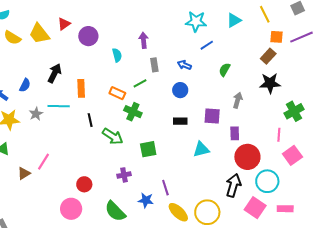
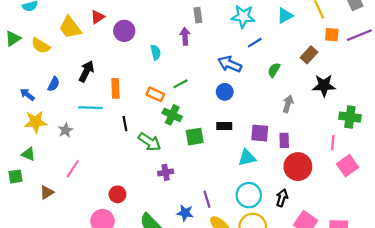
yellow semicircle: (12, 38) -> (41, 46), moved
brown rectangle: (268, 56) -> (309, 55), moved
gray rectangle: (154, 65) -> (198, 15), moved
blue arrow: (184, 65) -> (230, 64), size x1.5
green cross: (294, 111) -> (350, 117), turned 36
gray star: (36, 114) -> (65, 130), moved
purple square: (212, 116) -> (260, 133), moved
green square: (148, 149) -> (195, 137), moved
brown triangle: (24, 173) -> (47, 192), moved
purple cross: (124, 175) -> (166, 172), moved
cyan circle: (267, 181) -> (249, 195), moved
black arrow: (233, 185) -> (282, 198), size x0.7

